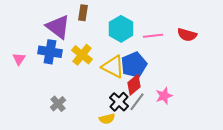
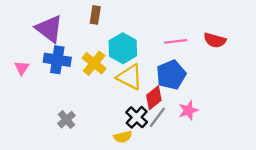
purple triangle: (58, 27) -> (49, 29), moved
cyan hexagon: (121, 29) -> (123, 48), moved
blue pentagon: (134, 65) -> (171, 75), moved

